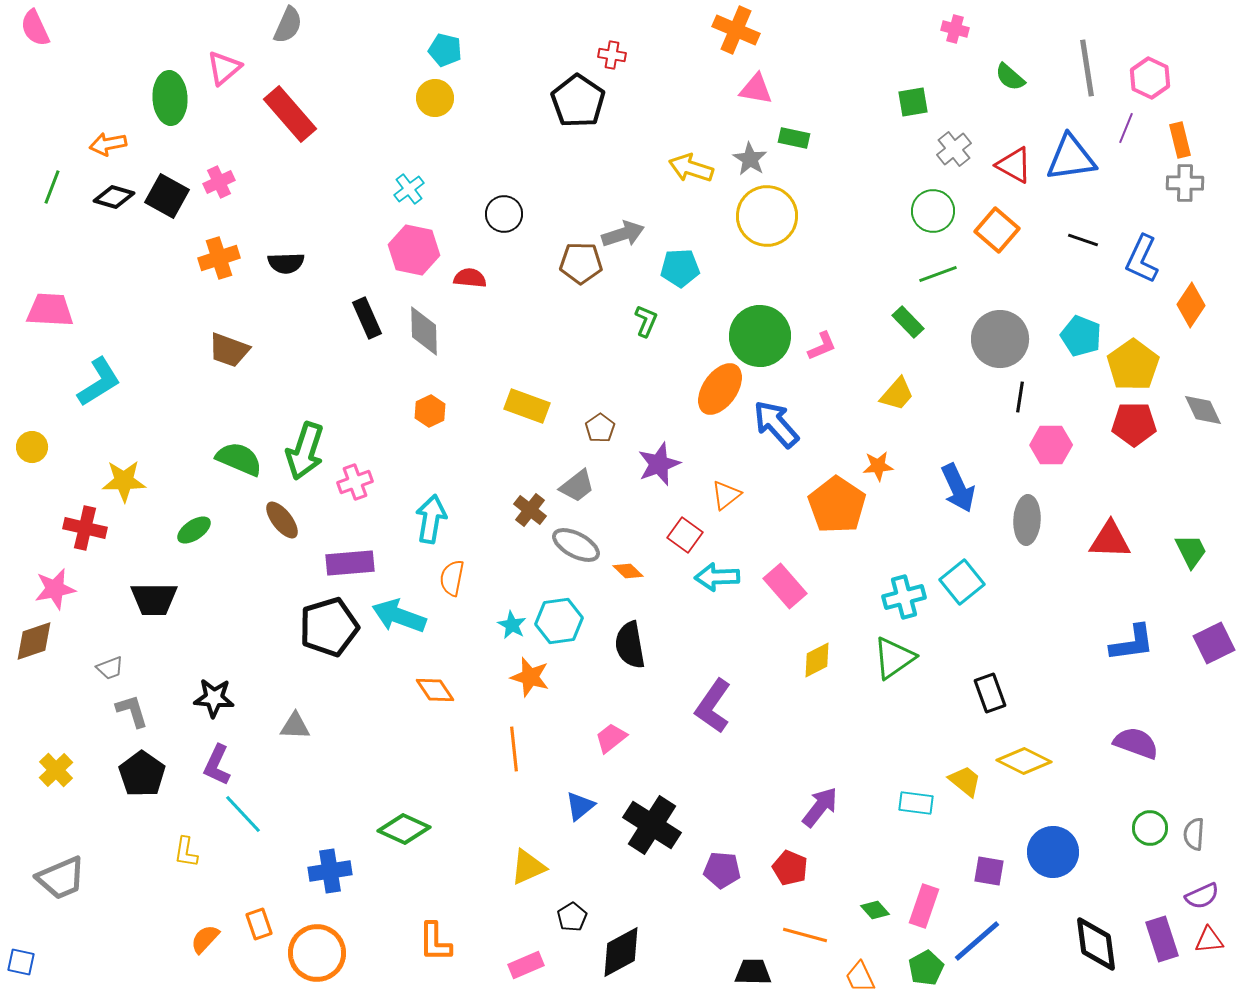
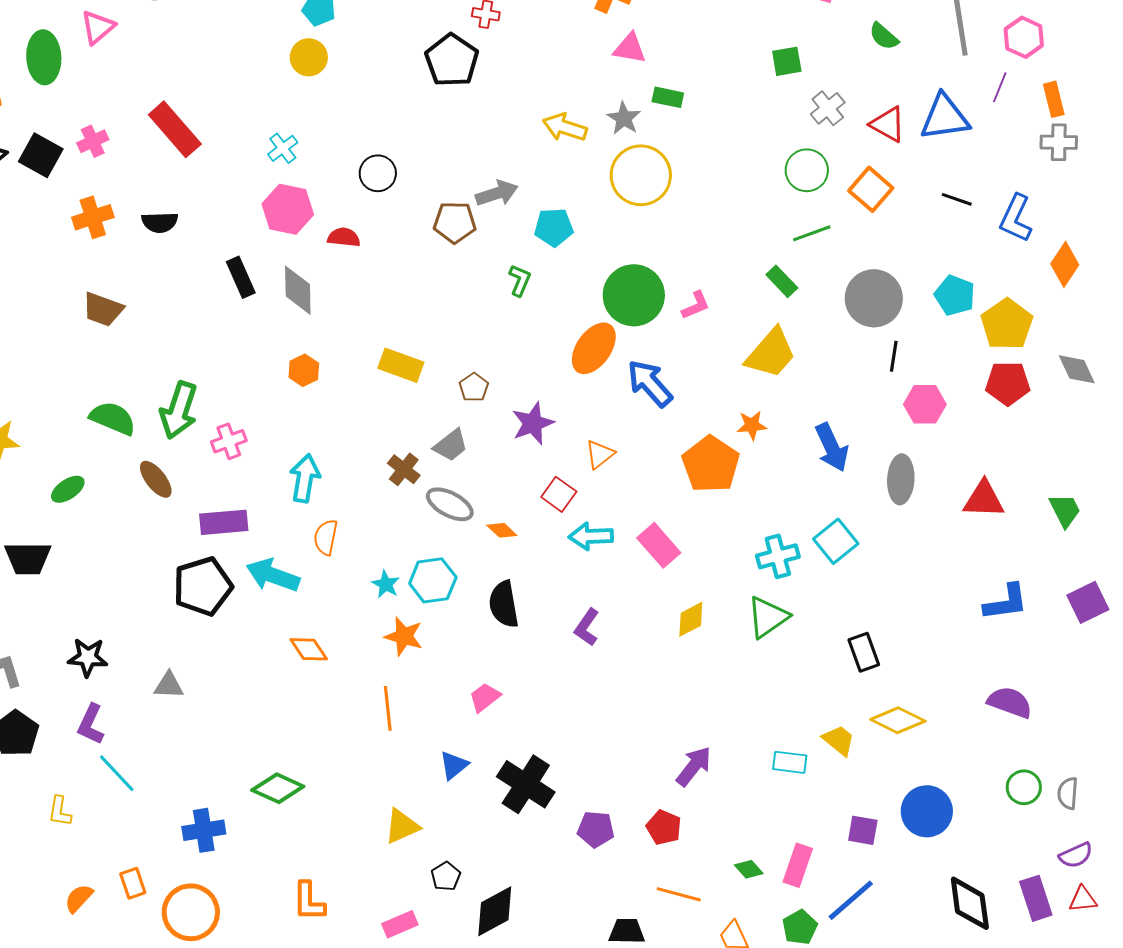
red rectangle: (290, 114) -> (175, 129), moved
yellow trapezoid: (897, 394) -> (771, 353), size x1.5
purple L-shape: (713, 706) -> (587, 627), moved, size x0.7

